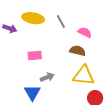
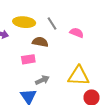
brown semicircle: (78, 51) -> (40, 42), moved

